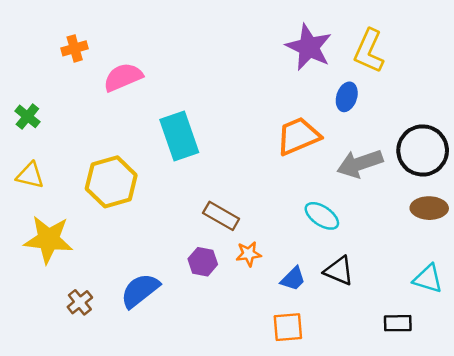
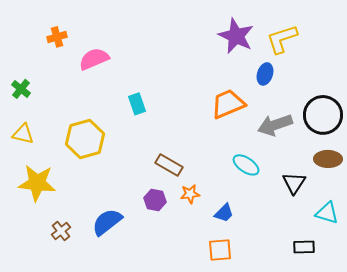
yellow L-shape: (369, 51) -> (282, 39), turned 48
cyan rectangle: (179, 136) -> (137, 104), size x0.6
black triangle: (339, 271) -> (294, 183), moved, turned 40

